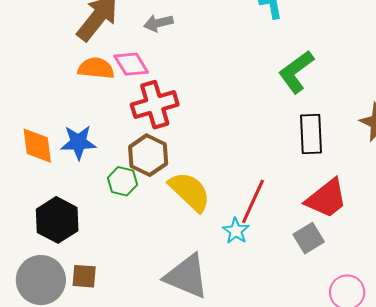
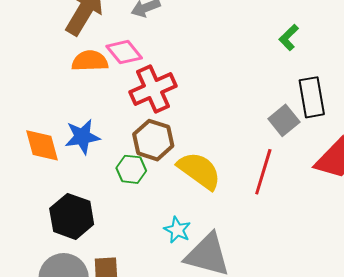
green L-shape: (296, 72) -> (289, 37), size x0.6
cyan star: (236, 231) -> (177, 230), moved
gray square: (309, 238) -> (284, 120), moved

